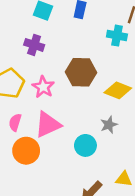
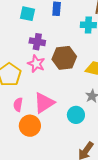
purple cross: (34, 45) -> (37, 42), moved
pink star: (43, 87) -> (36, 64), moved

